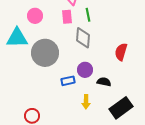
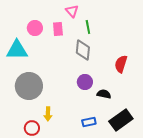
pink rectangle: (67, 17) -> (58, 29), moved
gray circle: (45, 53) -> (29, 86), moved
blue rectangle: (68, 81) -> (89, 122), moved
yellow arrow: (86, 102) -> (48, 114), moved

